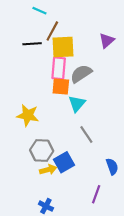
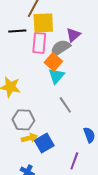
purple triangle: (107, 41) -> (73, 35), moved
black line: (32, 44) -> (17, 31), moved
orange square: (61, 86) -> (53, 62), moved, turned 36
blue square: (64, 162) -> (44, 143), moved

